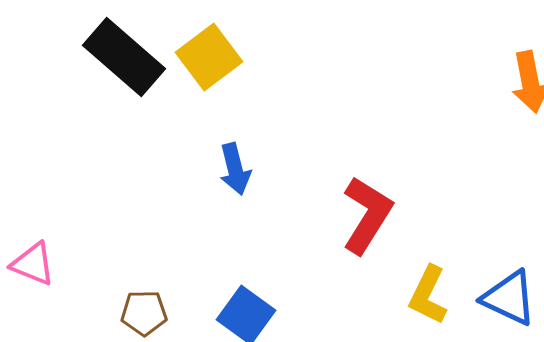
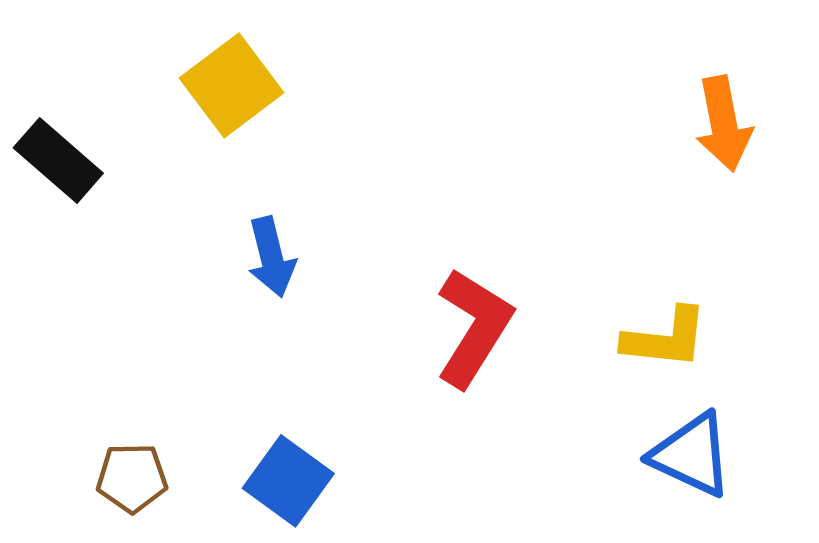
black rectangle: (124, 57) -> (58, 160), moved, size x0.7
yellow L-shape: (428, 295) -> (665, 338), moved, turned -110

